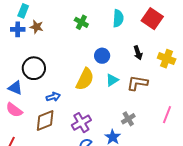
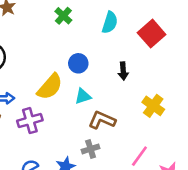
yellow cross: (167, 59) -> (153, 106), moved
brown L-shape: (137, 83) -> (102, 120), moved
purple cross: (81, 123) -> (30, 121), moved

